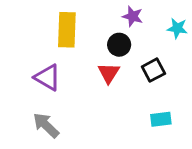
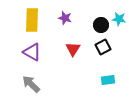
purple star: (133, 16) -> (65, 18), moved
yellow rectangle: (67, 30) -> (32, 20), moved
black circle: (119, 45) -> (101, 25), moved

